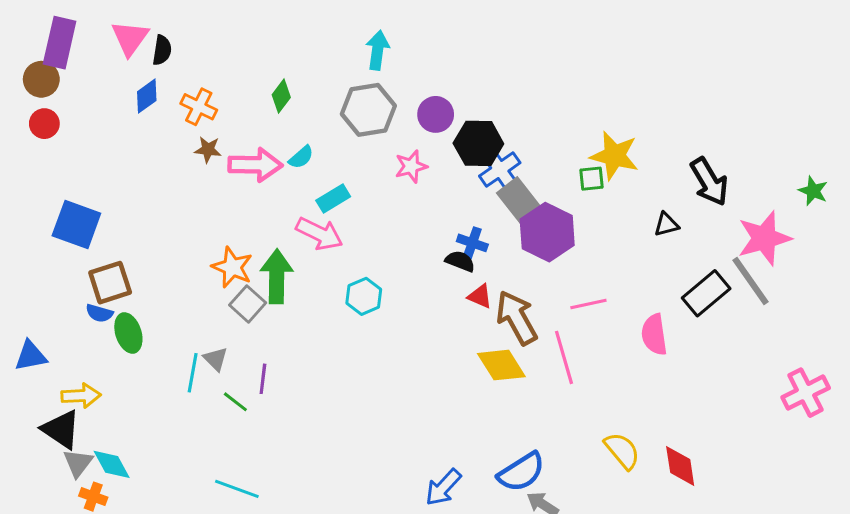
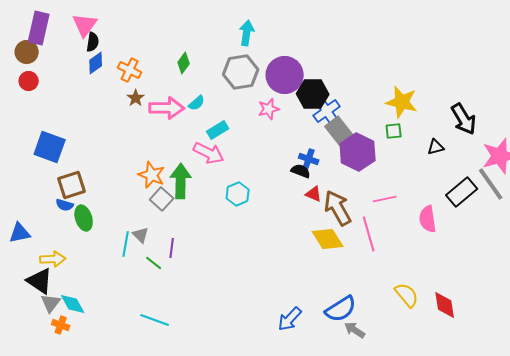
black semicircle: (162, 50) -> (93, 42), moved
purple circle: (436, 114) -> (285, 75), size x1.6
brown star: (208, 150) -> (136, 98), turned 30
green square: (592, 179) -> (394, 131), moved

